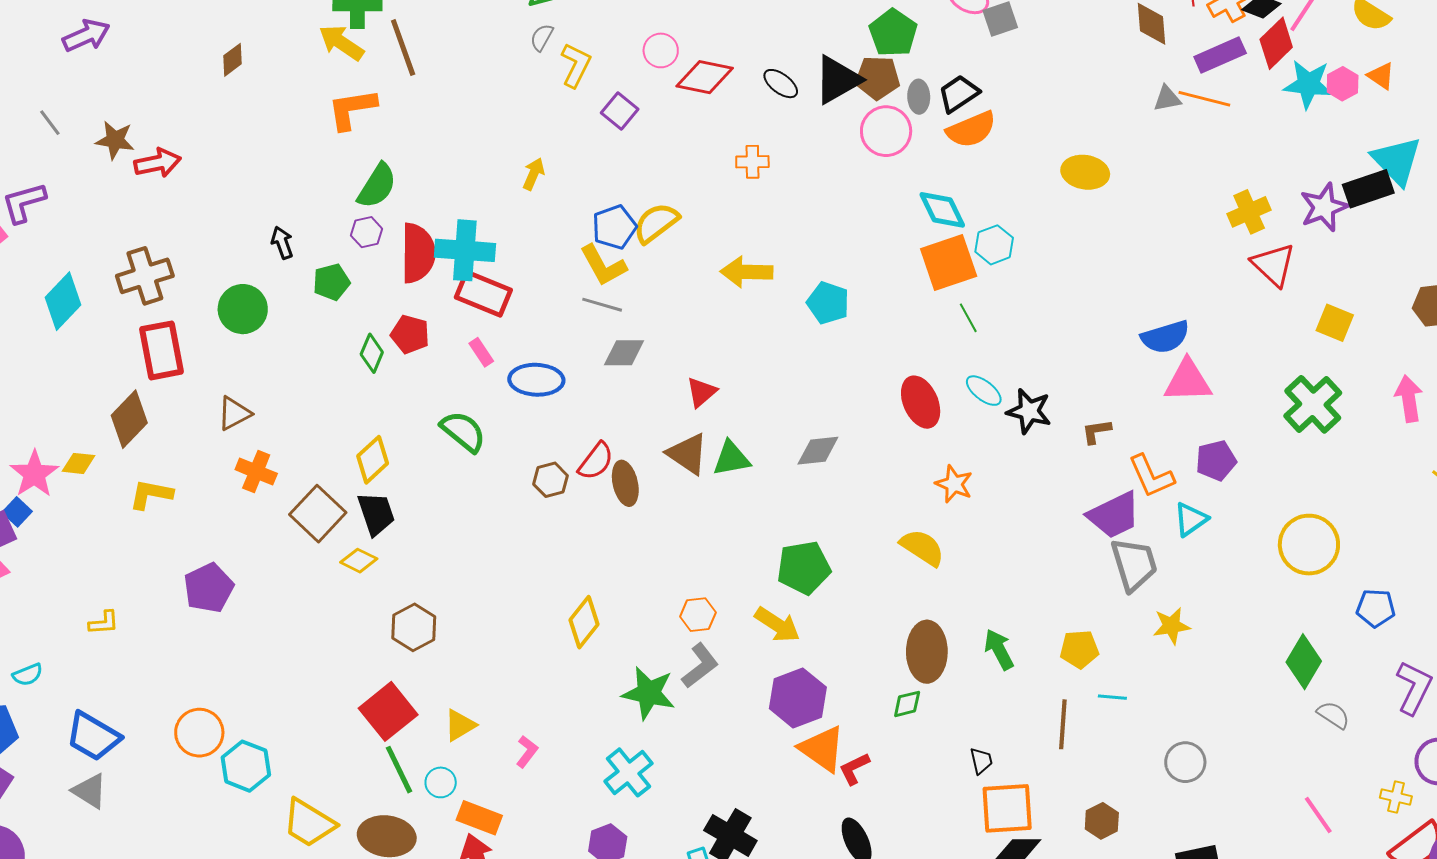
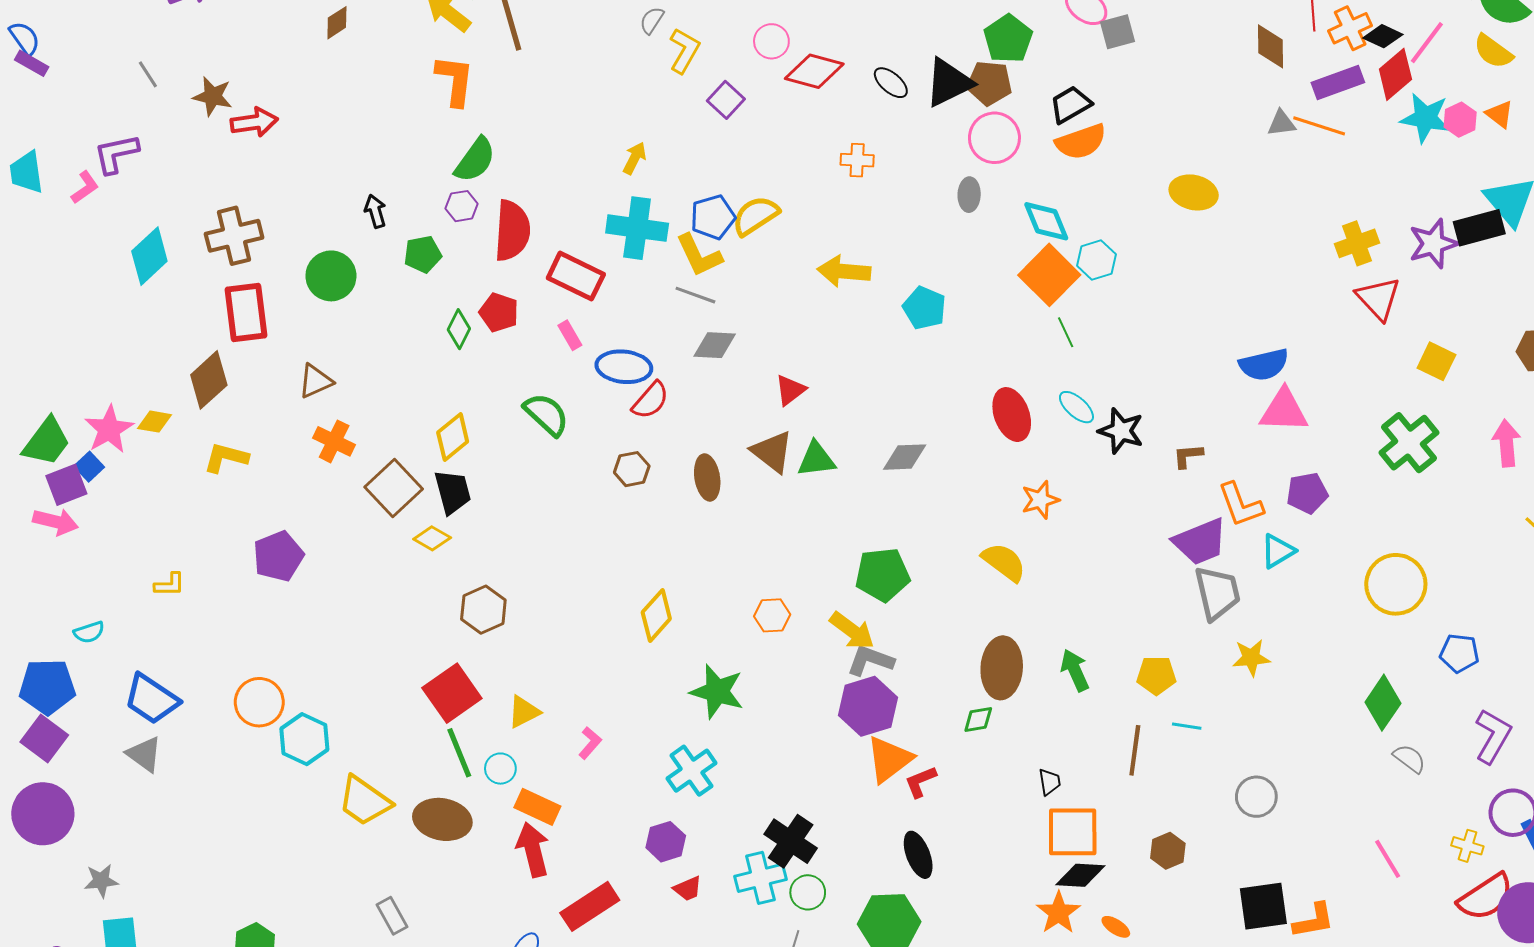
gray ellipse: (919, 97) -> (969, 195), moved
orange L-shape: (352, 109) -> (455, 80), turned 102
cyan cross: (465, 250) -> (637, 228), moved
orange square: (949, 262) -> (1049, 275), turned -30
red semicircle: (596, 461) -> (651, 400), moved
orange star: (954, 484) -> (1040, 500), turned 30
gray L-shape: (700, 666) -> (870, 660), moved, turned -126
orange triangle: (822, 749) -> (889, 759), turned 44

